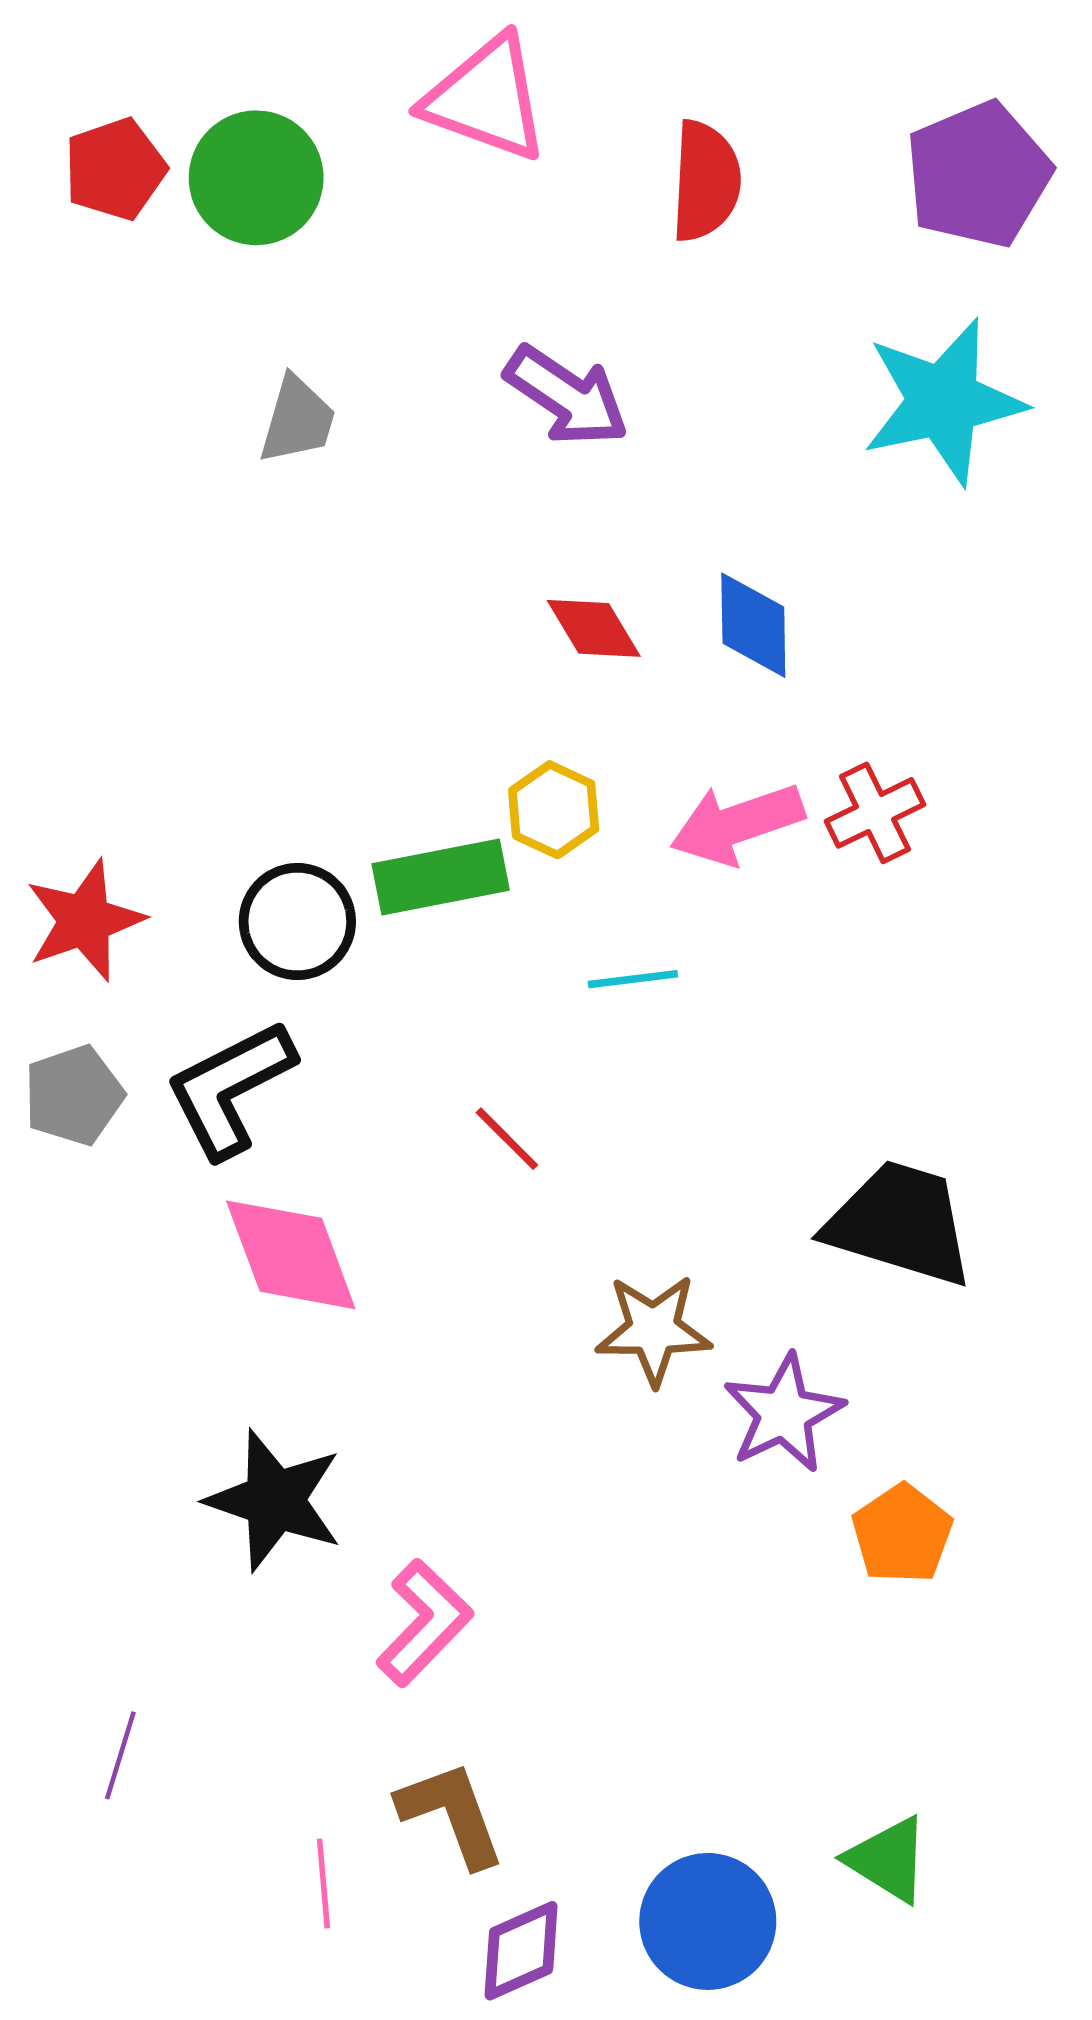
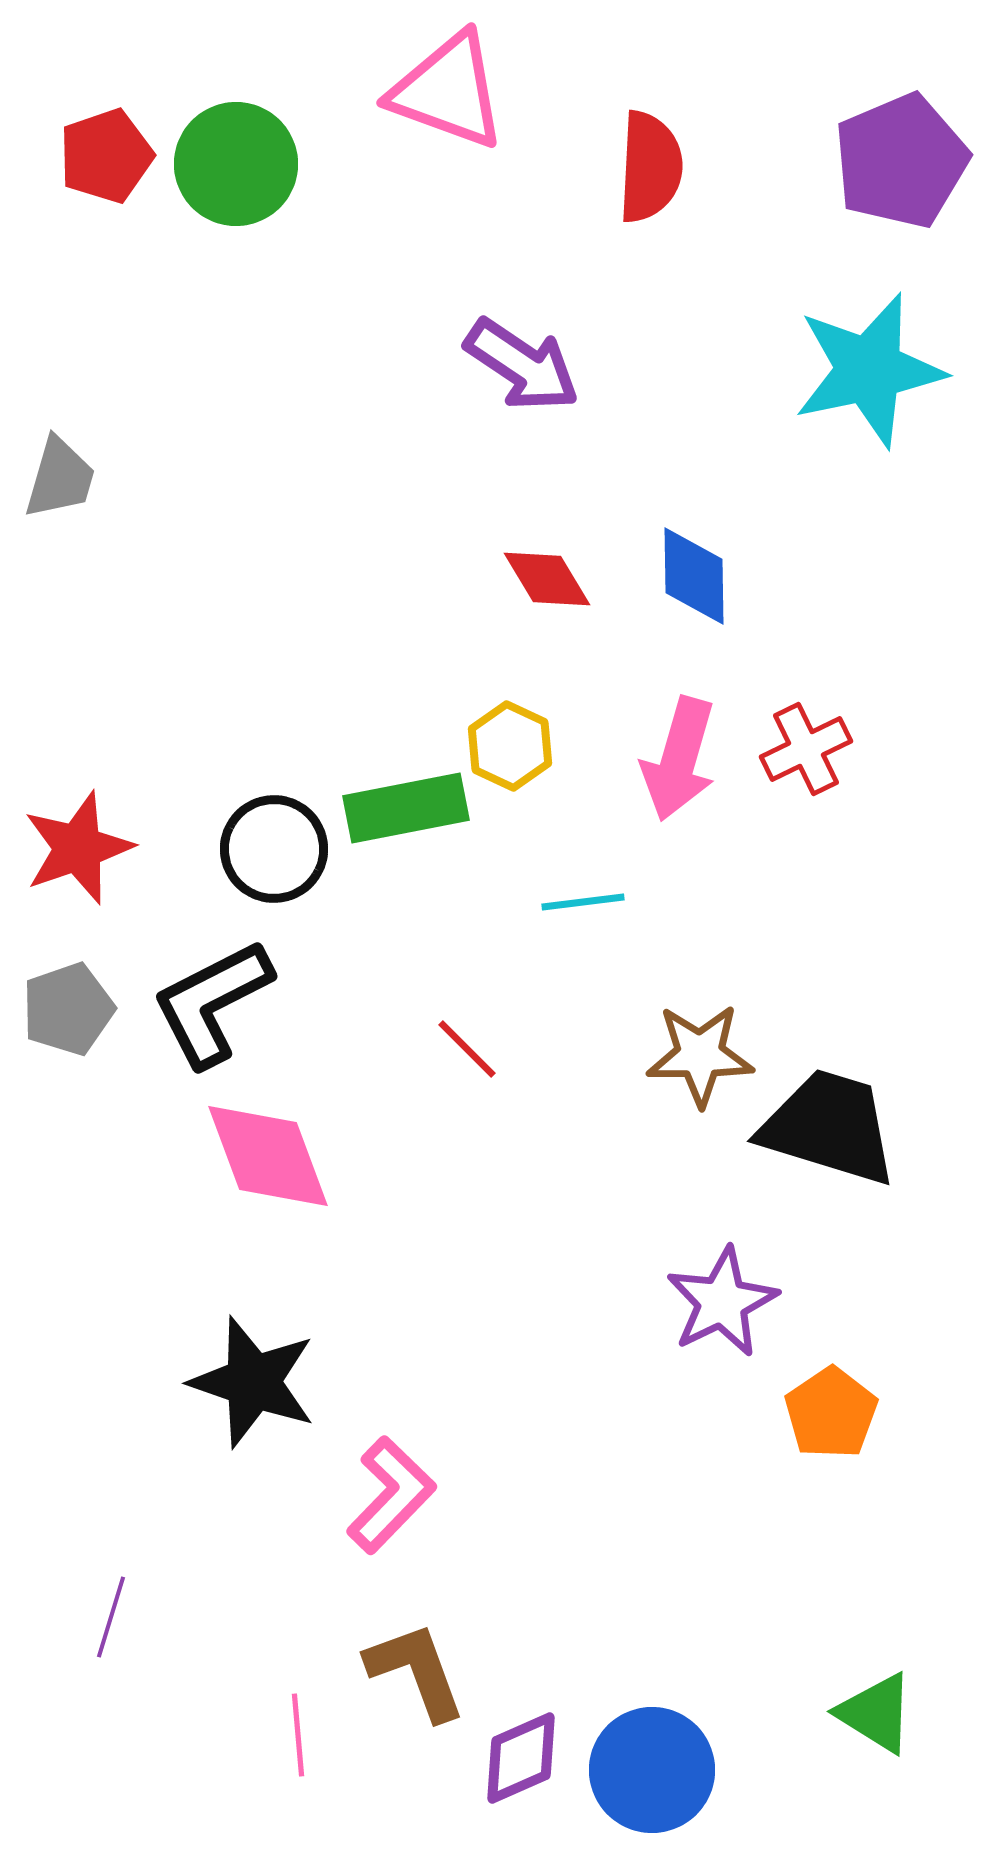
gray trapezoid: (297, 420) -> (60, 478), moved
pink arrow: (737, 824) -> (679, 759), turned -55
brown star: (653, 1330) -> (700, 1055), moved
green triangle: (888, 1860) -> (876, 1713), moved
purple diamond: (521, 1951) -> (521, 1758), moved

